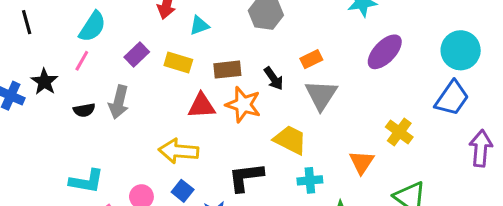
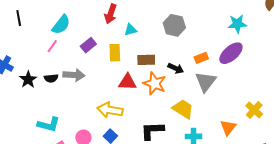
purple ellipse: (385, 52) -> (231, 53), moved
yellow rectangle: (178, 63) -> (115, 53), turned 66
black arrow: (274, 78) -> (176, 68), turned -35
black star: (44, 82) -> (28, 80), moved
gray arrow: (119, 102) -> (74, 75), turned -105

